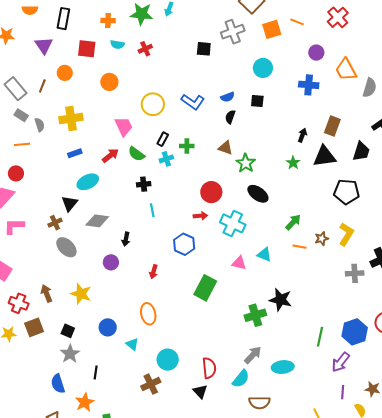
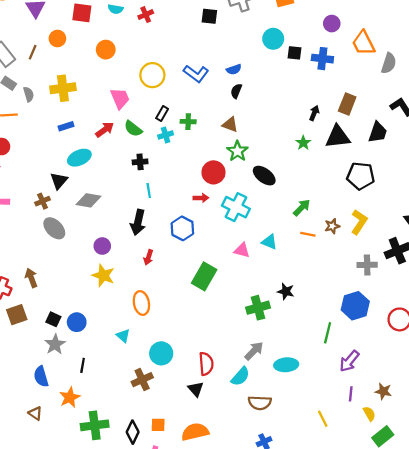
black square: (257, 101) -> (294, 53), moved
green star: (246, 163) -> (237, 151), moved
black arrow: (126, 239) -> (138, 222), moved, size x1.6
yellow star: (81, 294) -> (103, 275), moved
black star: (281, 300) -> (286, 291), size x0.7
blue circle: (108, 327) -> (77, 322), moved
blue hexagon: (355, 332) -> (355, 306), moved

